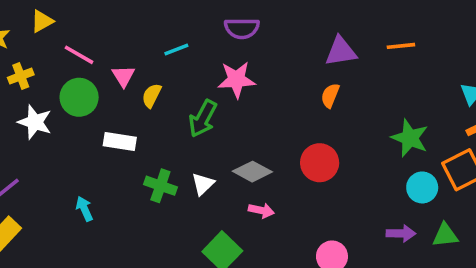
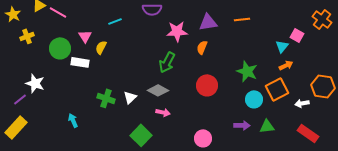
pink line: (79, 55) -> (58, 12), moved
pink star: (236, 80) -> (177, 31), moved
green arrow: (203, 118) -> (167, 62), moved
white star: (35, 122) -> (35, 83), moved
white rectangle: (120, 141) -> (80, 62), moved
red circle: (320, 163) -> (207, 85), moved
cyan arrow: (84, 209) -> (73, 120), moved

